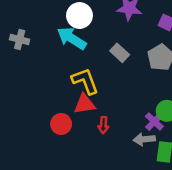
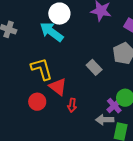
gray rectangle: (120, 53) -> (94, 67), moved
yellow L-shape: (85, 81) -> (42, 69), moved
red triangle: (85, 104) -> (58, 87), turned 42

